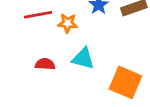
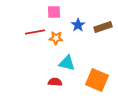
red semicircle: (45, 64) -> (55, 82), moved

